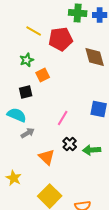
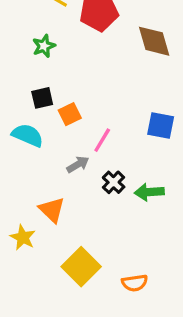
orange square: (43, 75) -> (70, 114), moved
gray arrow: (28, 133) -> (78, 164), moved
orange triangle: (47, 157) -> (52, 210), moved

